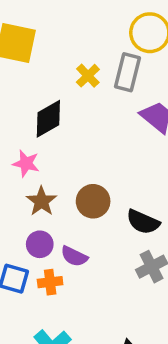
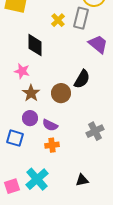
black diamond: (48, 119) -> (35, 45), turned -60
black semicircle: (143, 222) -> (82, 79), moved, turned -84
orange cross: (50, 282) -> (52, 145), moved

